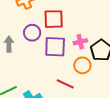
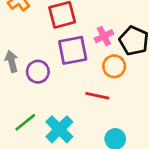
purple circle: (32, 33) -> (38, 72), moved

